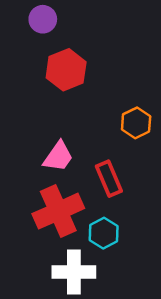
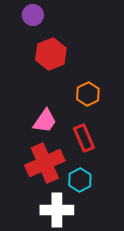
orange hexagon: (136, 123) -> (88, 94), moved

